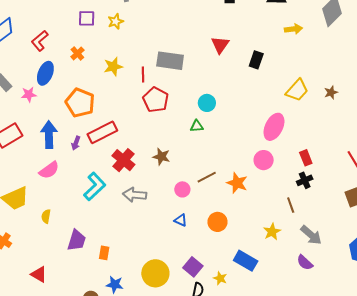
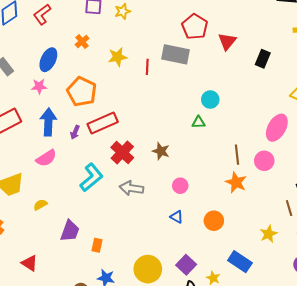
red L-shape: (40, 41) -> (42, 14), moved
pink star: (29, 94) -> (39, 86), moved
red pentagon: (156, 100) -> (195, 27), moved
brown line: (207, 177) -> (237, 155), moved, turned -72
yellow semicircle: (46, 216) -> (40, 205), turned 48

